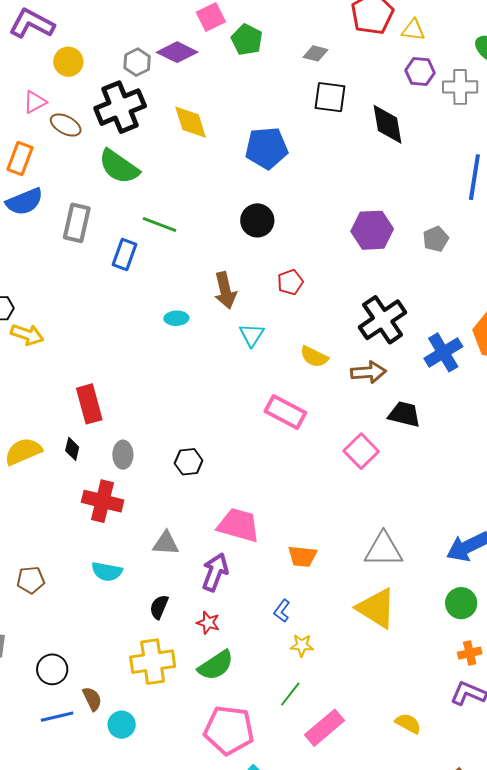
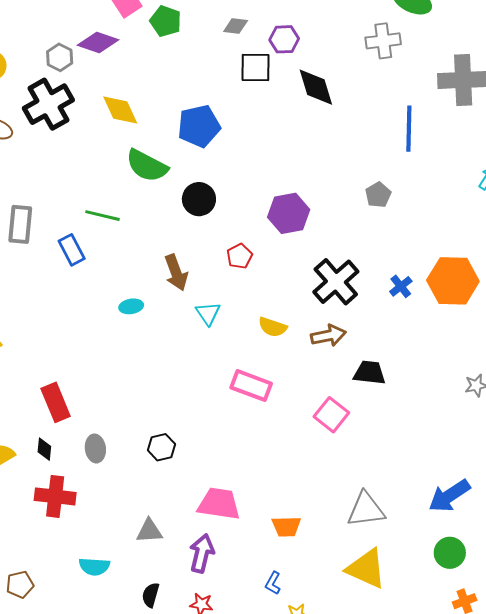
purple hexagon: (420, 72) -> (284, 39), moved
green semicircle: (119, 167) -> (147, 166), moved
purple hexagon: (372, 230) -> (289, 213), moved
blue rectangle: (125, 255) -> (72, 250), turned -40
blue cross: (443, 352) -> (401, 286), moved, size x0.6
red cross: (103, 501) -> (55, 496), moved

